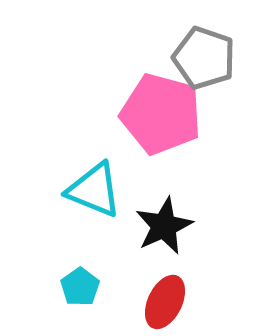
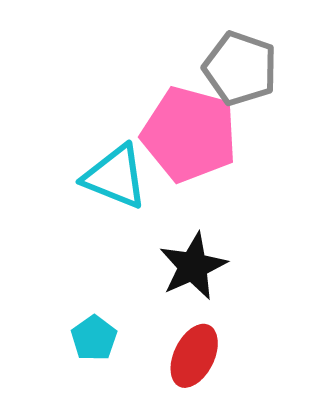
cyan triangle: (94, 190) -> (115, 177), moved

